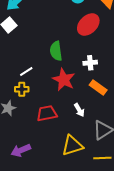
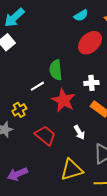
white line: (26, 72) -> (37, 86), moved
yellow cross: (22, 89) -> (19, 110), turned -32
red trapezoid: (47, 113) -> (45, 136), turned 50

